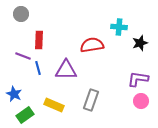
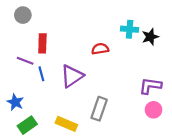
black star: (140, 43) -> (150, 37), moved
red semicircle: (92, 45) -> (100, 49), size x0.7
purple triangle: (66, 70) -> (72, 76), turned -35
yellow rectangle: (54, 105) -> (66, 124), moved

